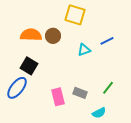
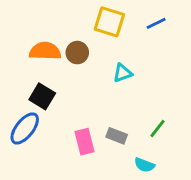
blue line: (107, 41) -> (156, 23), moved
cyan semicircle: (99, 113) -> (144, 165), turned 48

